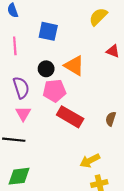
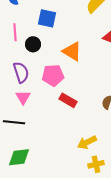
black circle: (46, 69) -> (33, 44), moved
red rectangle: (70, 117) -> (68, 100), size x0.7

